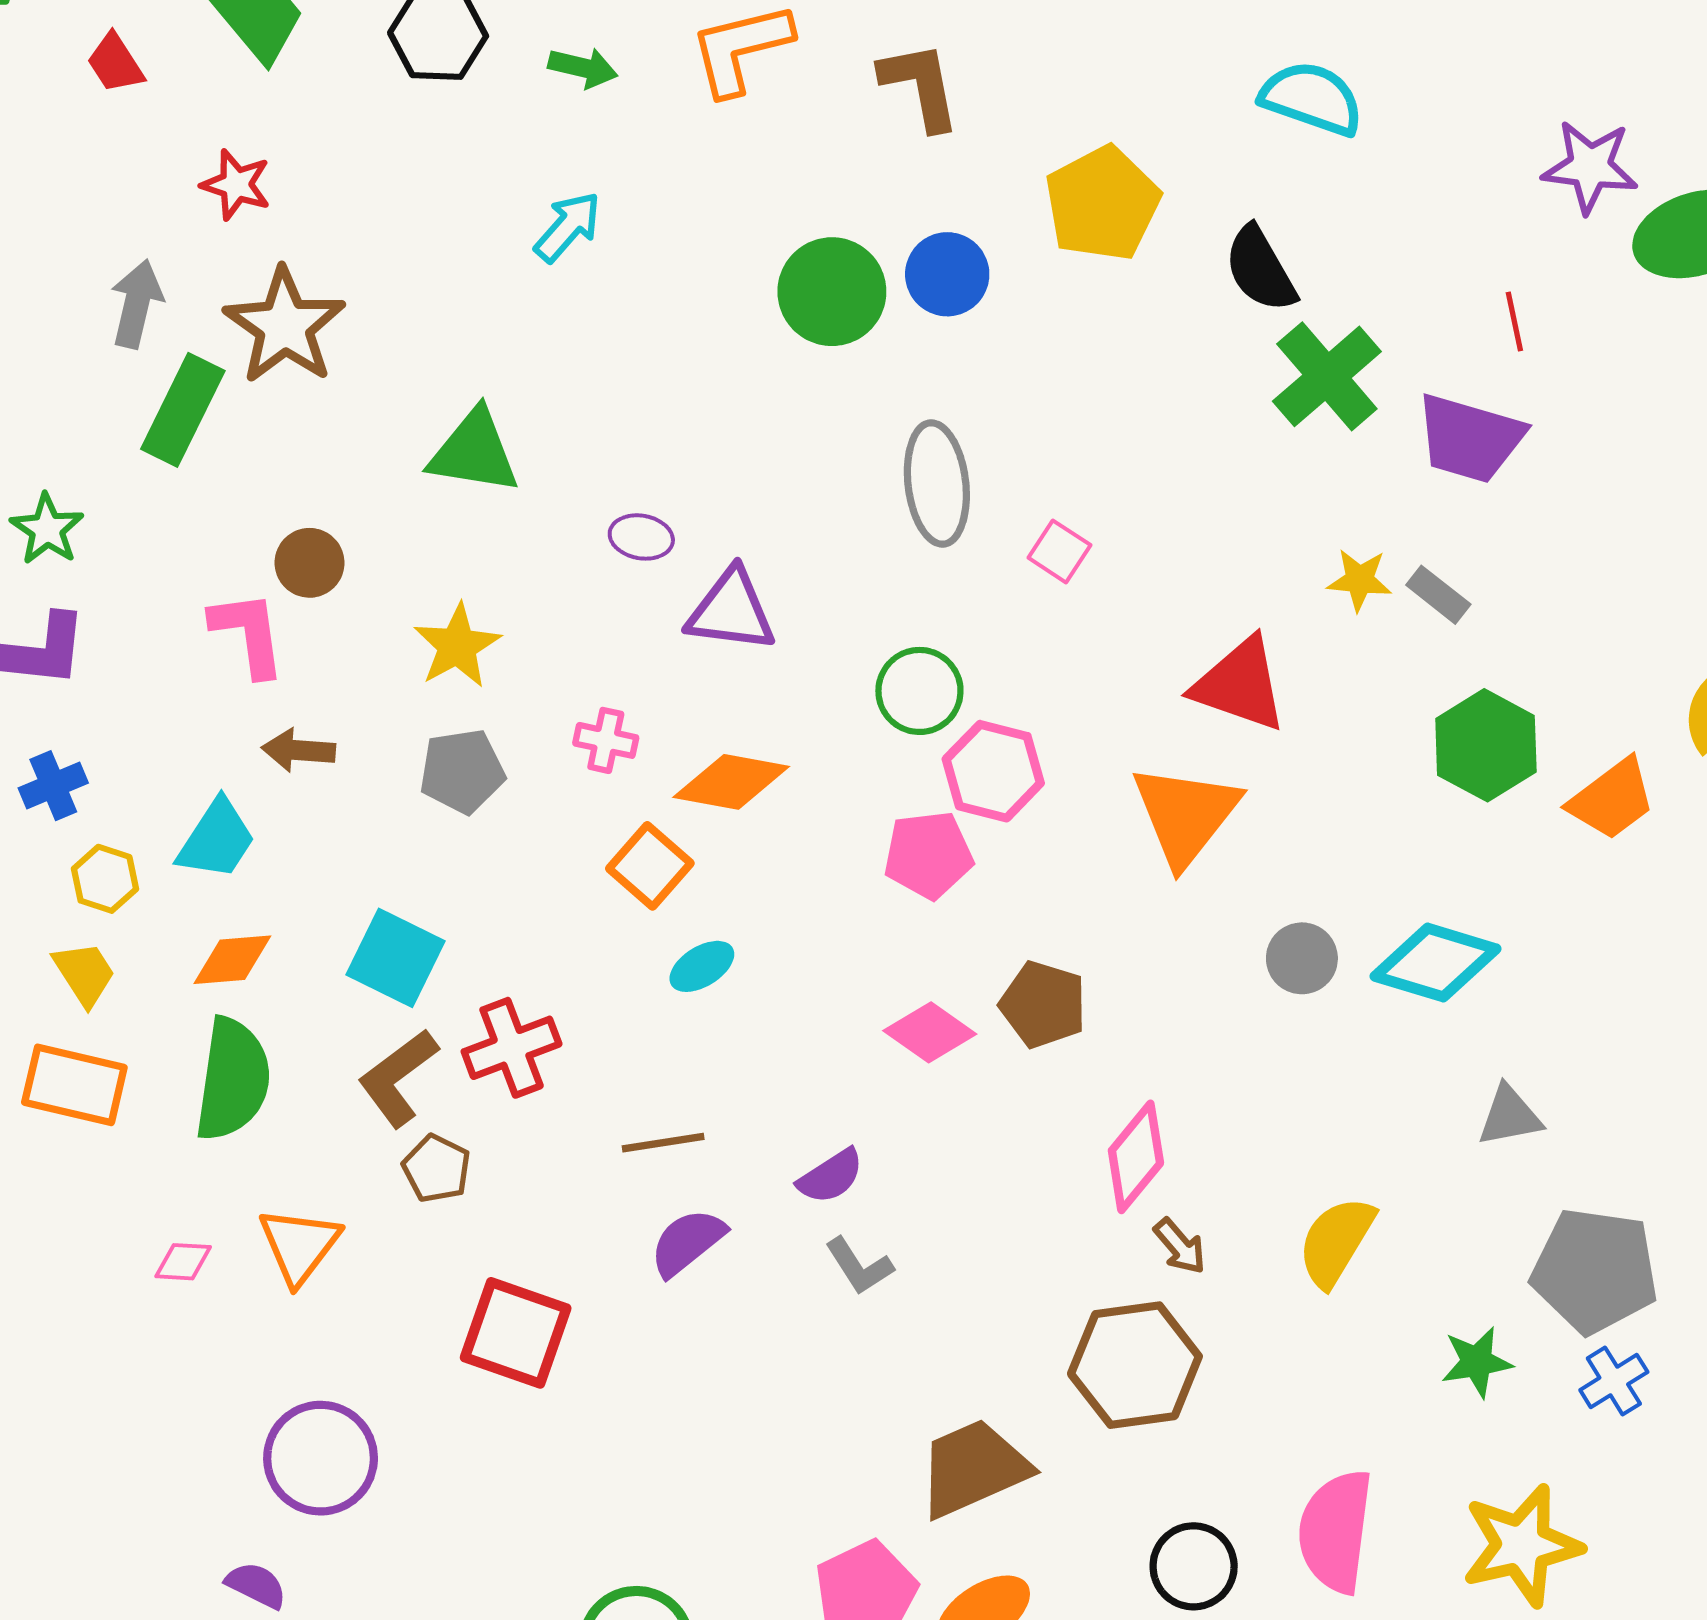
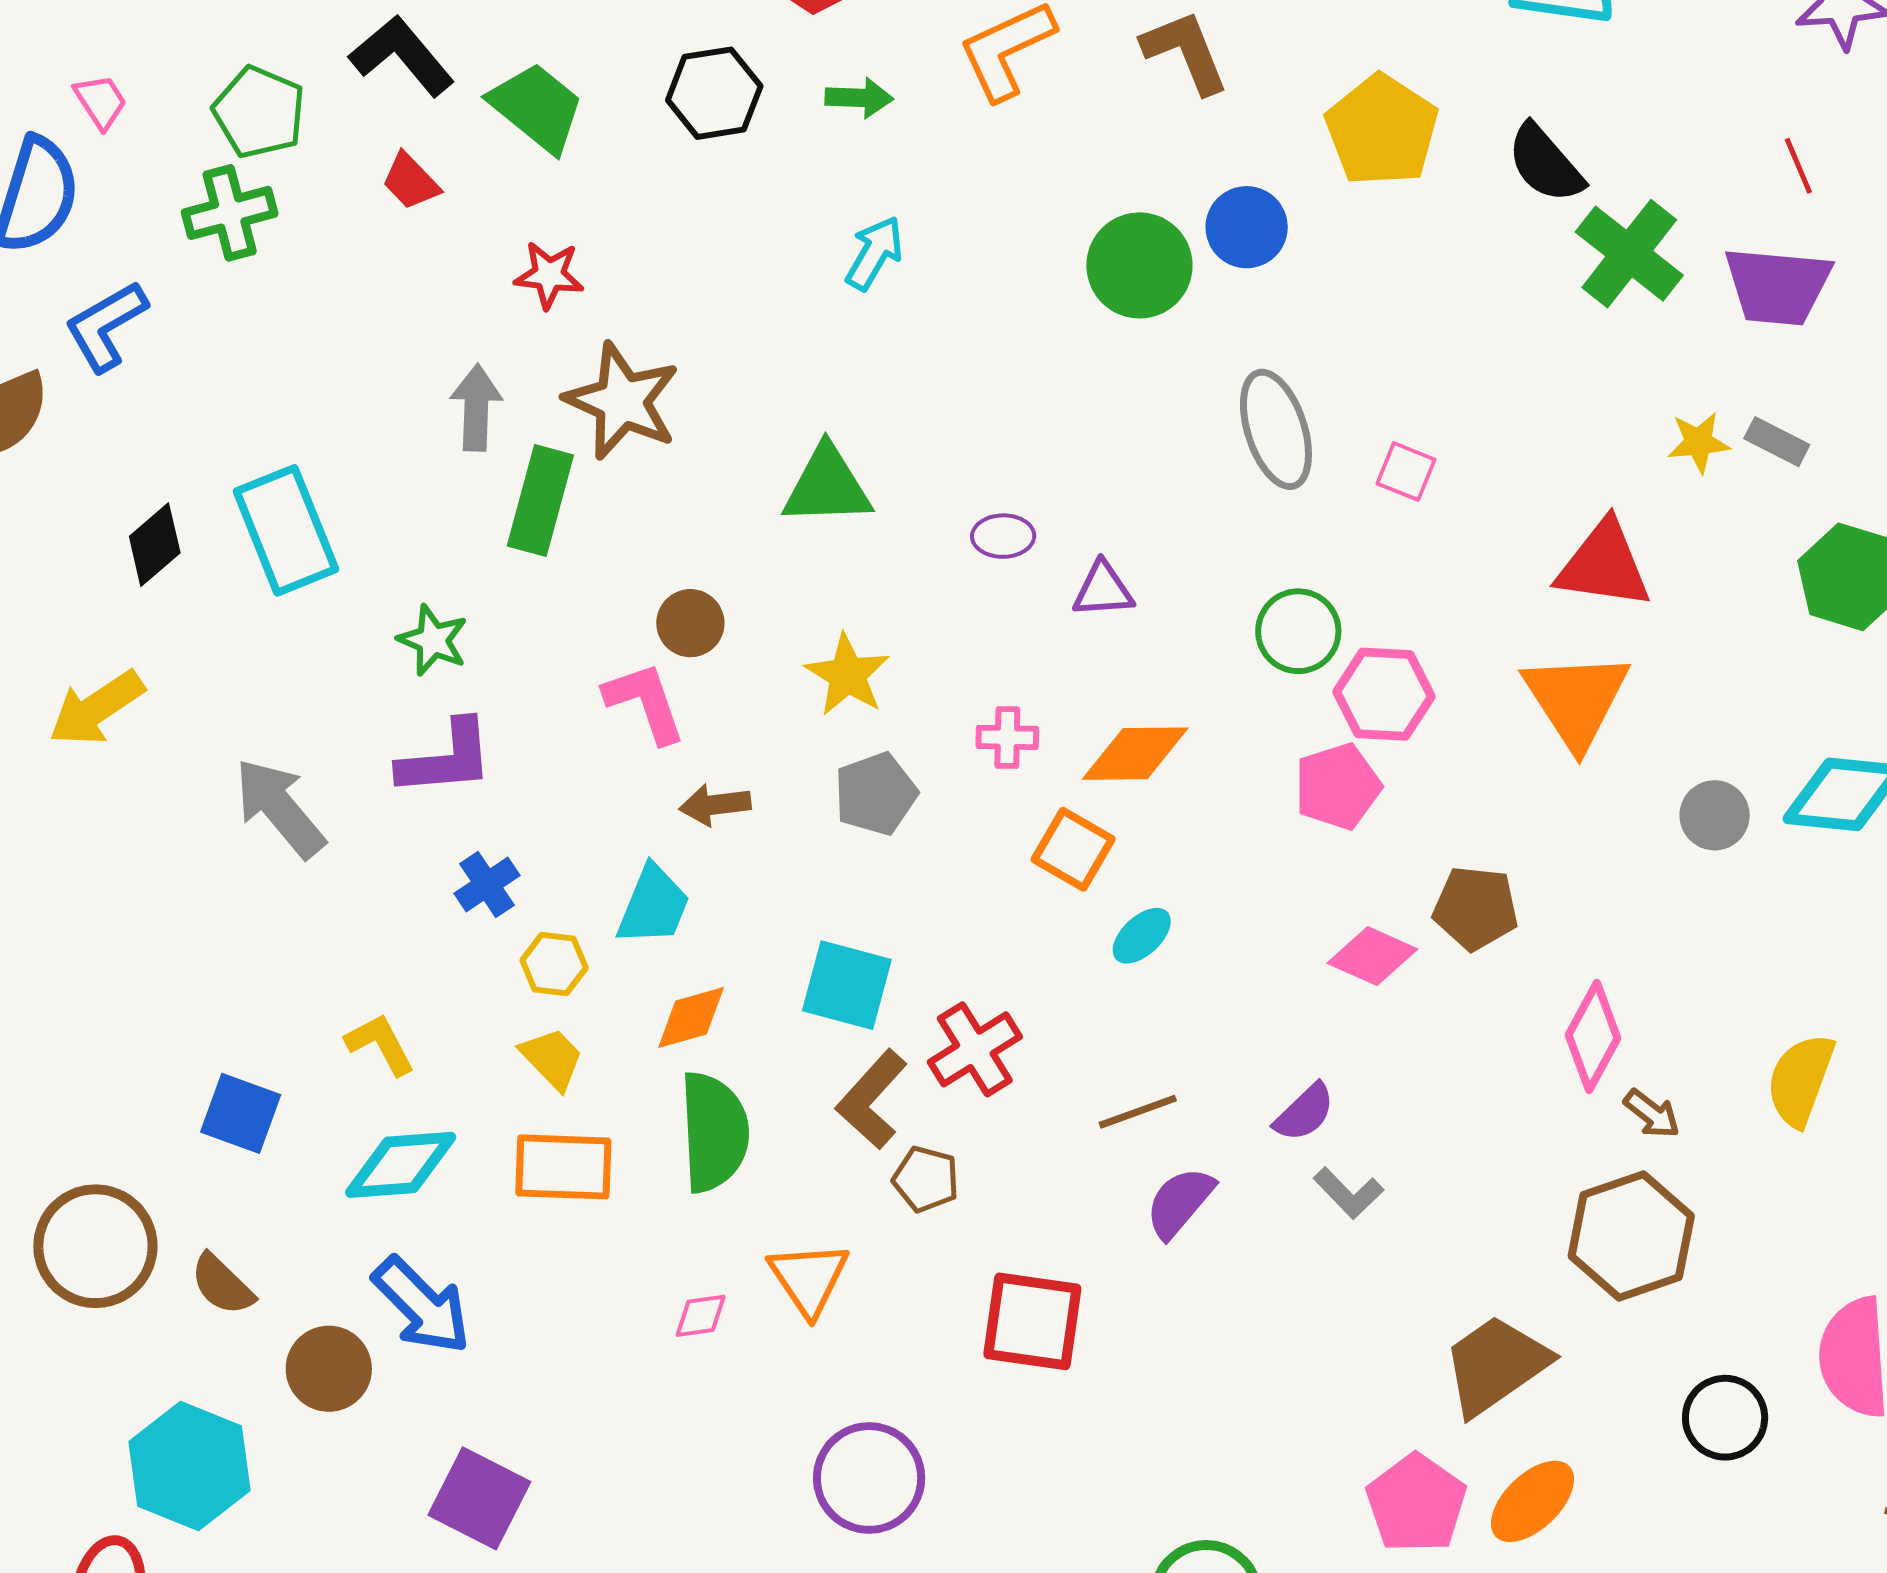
purple triangle: (731, 611) -> (1103, 590), size x0.7

